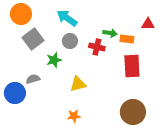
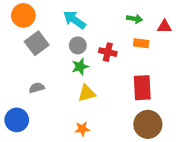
green arrow: (110, 33) -> (135, 19), moved
green star: (54, 60) -> (80, 67), moved
red rectangle: (132, 66) -> (142, 88), moved
blue circle: (15, 93) -> (17, 120), moved

